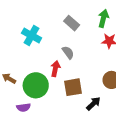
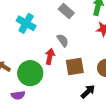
brown square: (73, 87) -> (75, 66), moved

